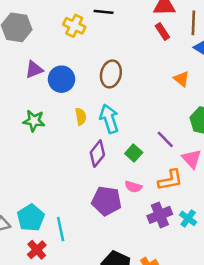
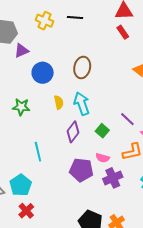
yellow cross: (74, 26) -> (45, 21), moved
purple triangle: (34, 70) -> (22, 51), moved
purple cross: (160, 215) -> (113, 178), moved
cyan line: (61, 229) -> (38, 152), moved

